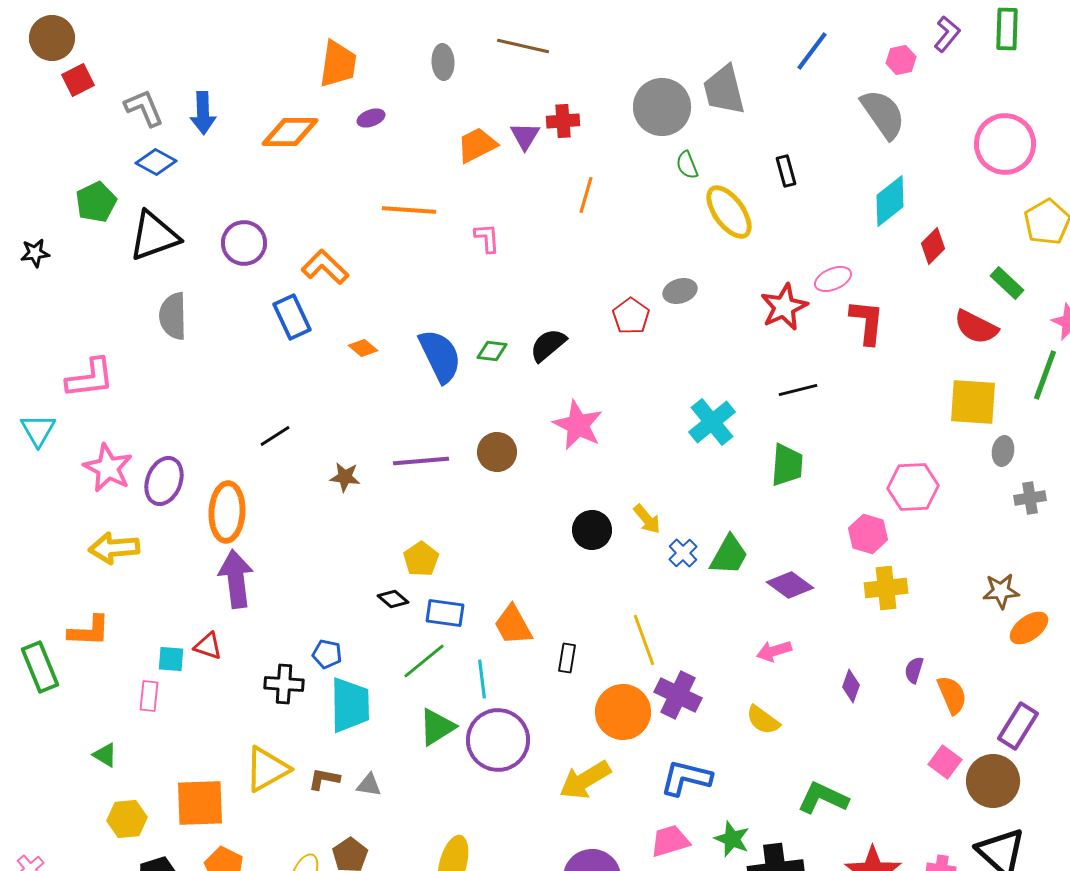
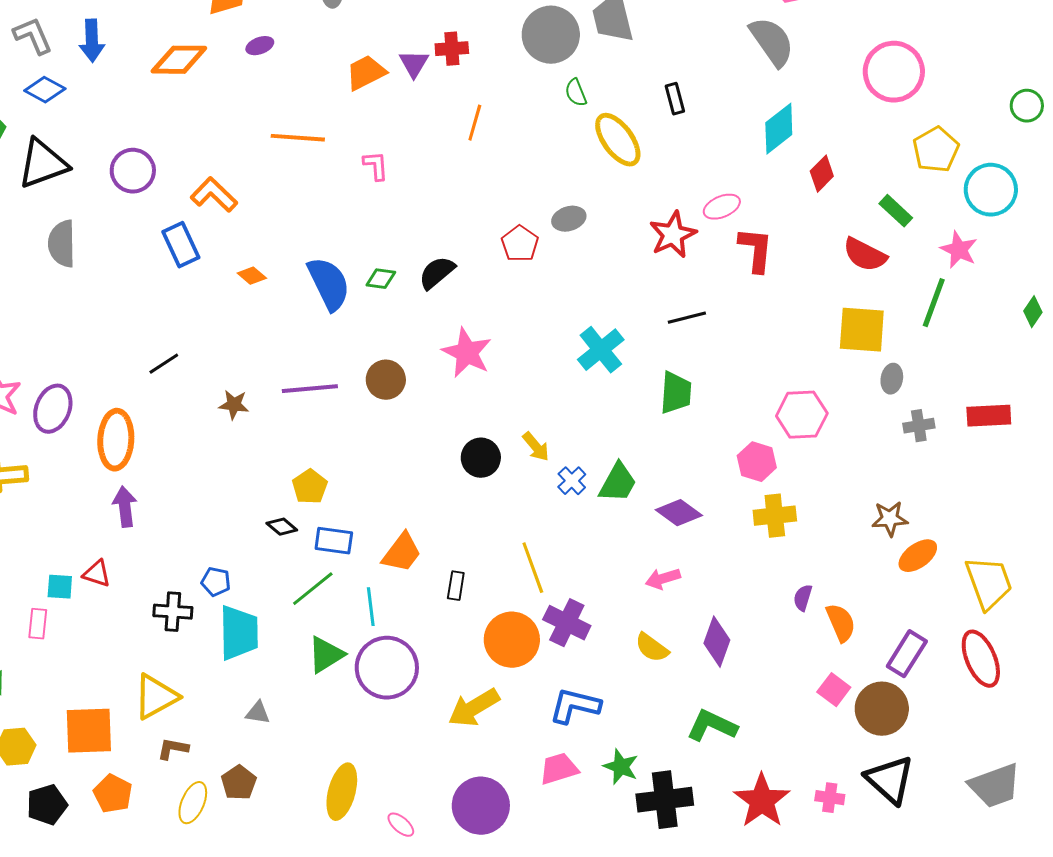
purple arrow: (236, 579) -> (125, 507), size x0.7
orange trapezoid: (513, 625) -> (402, 553), turned -114
purple diamond: (851, 686) -> (717, 642), moved, size x1.5
brown L-shape: (324, 779) -> (173, 749), moved

